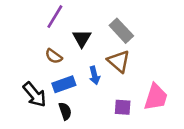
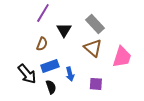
brown semicircle: (54, 56) -> (42, 44), turned -104
blue arrow: (95, 75) -> (70, 74), moved
pink trapezoid: (156, 97) -> (122, 57), moved

